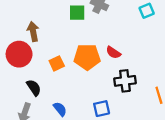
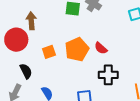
orange pentagon: (87, 57) -> (77, 49), turned -30

